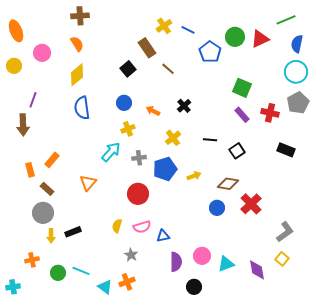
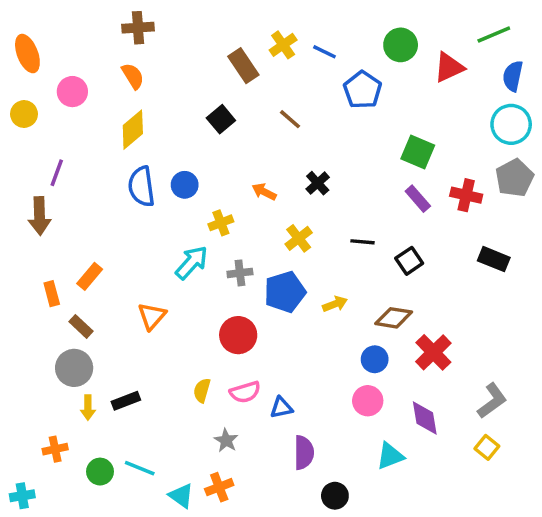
green circle: (235, 37) -> (401, 45), moved
brown rectangle: (147, 48) -> (243, 66), moved
blue circle: (124, 103) -> (185, 185), moved
pink circle: (202, 256) -> (368, 401), moved
purple diamond: (257, 270) -> (425, 418), moved

